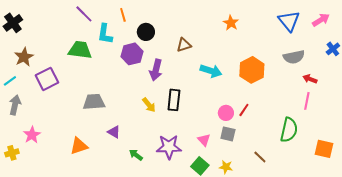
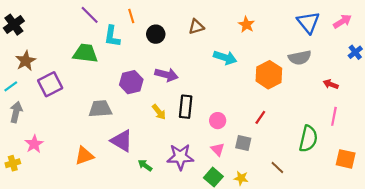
brown triangle: (184, 45) -> (196, 27), moved
purple hexagon: (132, 54) -> (131, 82), moved
gray semicircle: (294, 57) -> (300, 58), moved
purple arrow: (156, 70) -> (166, 75), turned -90
cyan arrow: (211, 71) -> (225, 58), moved
pink line: (307, 101) -> (334, 116), moved
pink circle: (226, 113) -> (218, 121), moved
purple triangle: (114, 132) -> (122, 141), size x1.6

